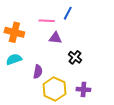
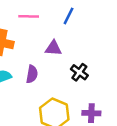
pink line: (47, 21) -> (29, 16), moved
purple semicircle: (38, 72) -> (32, 74), moved

